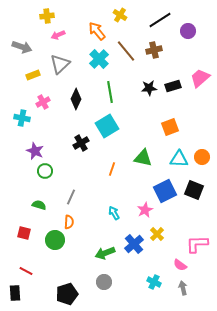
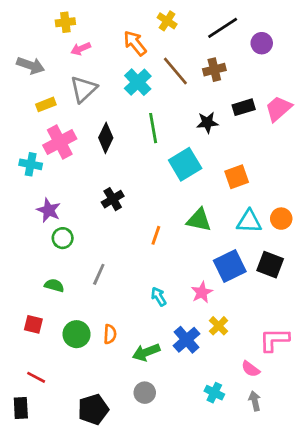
black rectangle: (173, 86) -> (244, 107), moved
pink cross: (43, 102) -> (60, 142), size x1.6
cyan square: (107, 126) -> (185, 164), moved
orange semicircle: (69, 222) -> (110, 334), moved

